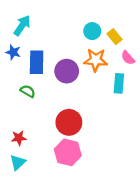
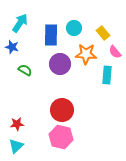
cyan circle: (92, 31) -> (74, 28), moved
blue rectangle: (37, 62) -> (51, 35), moved
green semicircle: (28, 91) -> (25, 70), moved

